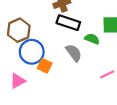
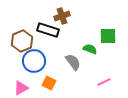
black rectangle: (68, 23) -> (48, 30), moved
orange square: (45, 66) -> (49, 83), moved

